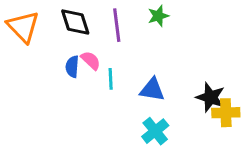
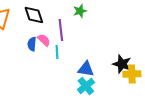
green star: (158, 16) -> (80, 11), moved
purple line: (117, 25) -> (61, 30), moved
blue triangle: (152, 90) -> (86, 69), moved

